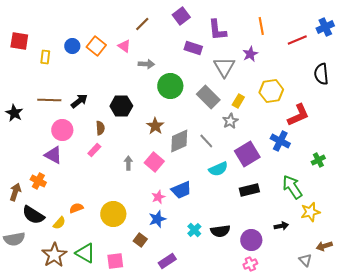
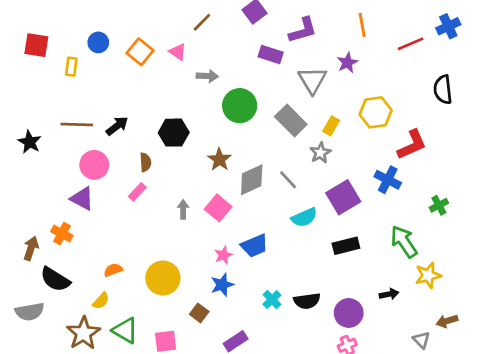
purple L-shape: (217, 30) -> (303, 30), turned -100
blue circle: (72, 46) -> (98, 42), moved
yellow semicircle: (59, 223) -> (101, 301), moved

